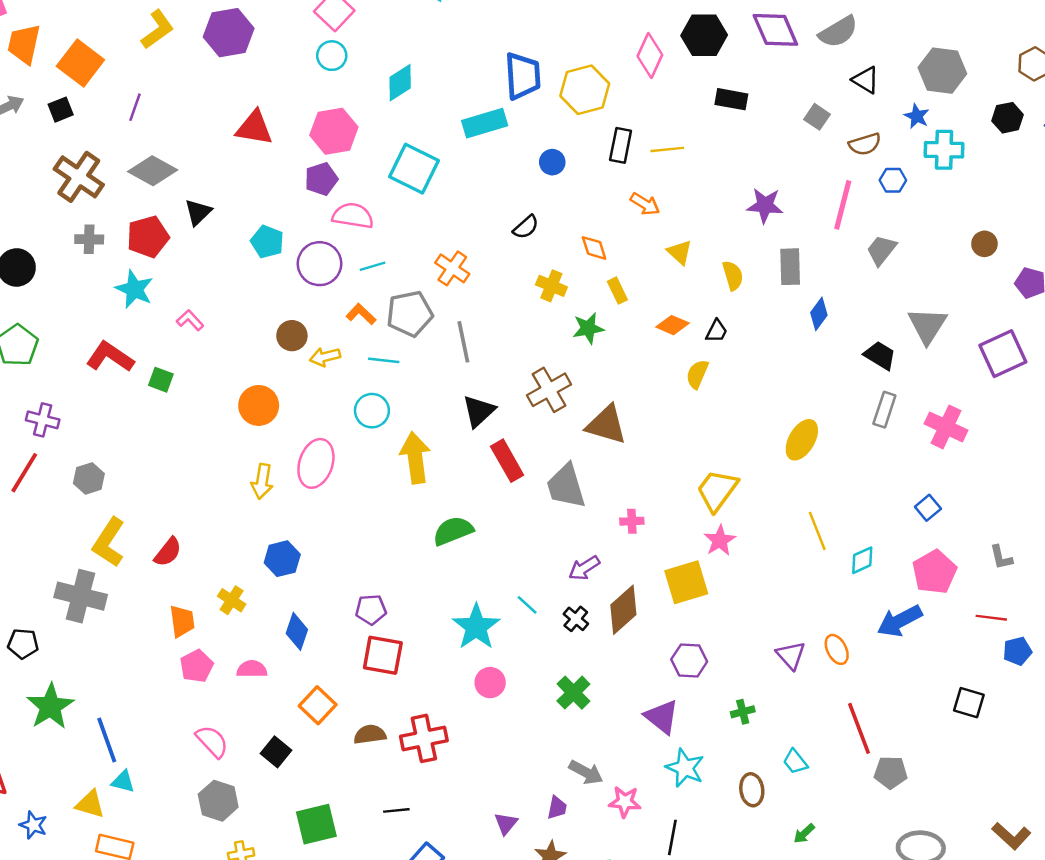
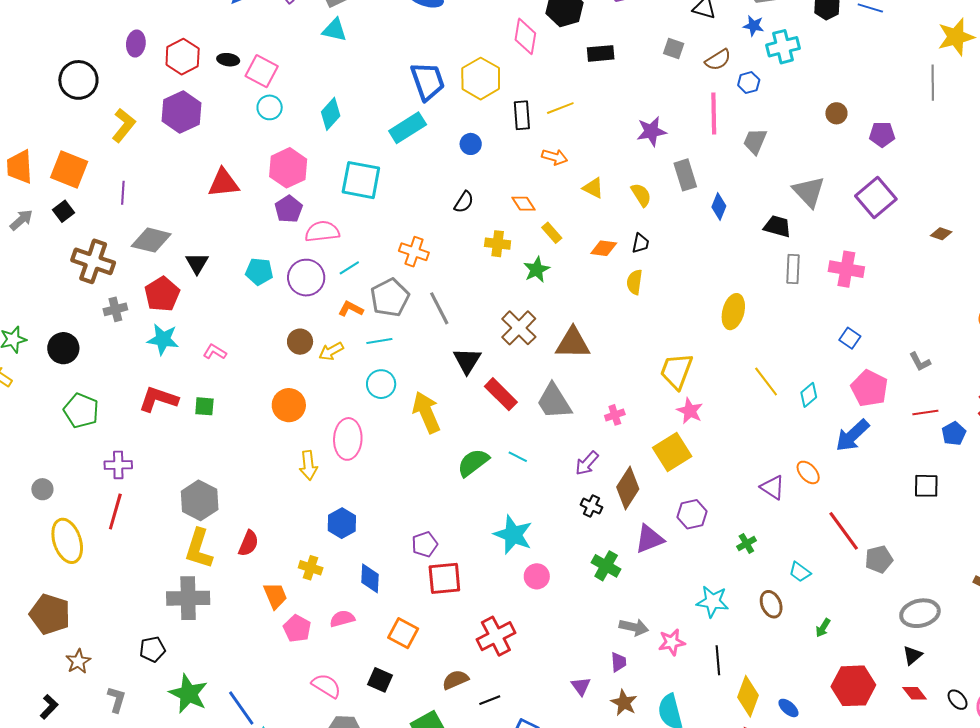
gray hexagon: (89, 478) -> (200, 500), moved, size x1.5
cyan line: (527, 605) -> (518, 457), moved
purple triangle: (662, 717) -> (649, 539), moved, turned -44
brown semicircle: (370, 734) -> (455, 680), moved

